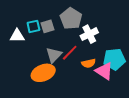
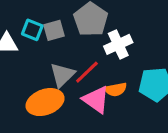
cyan square: (33, 26) -> (32, 30), turned 32
pink triangle: (104, 71) -> (96, 100), moved

